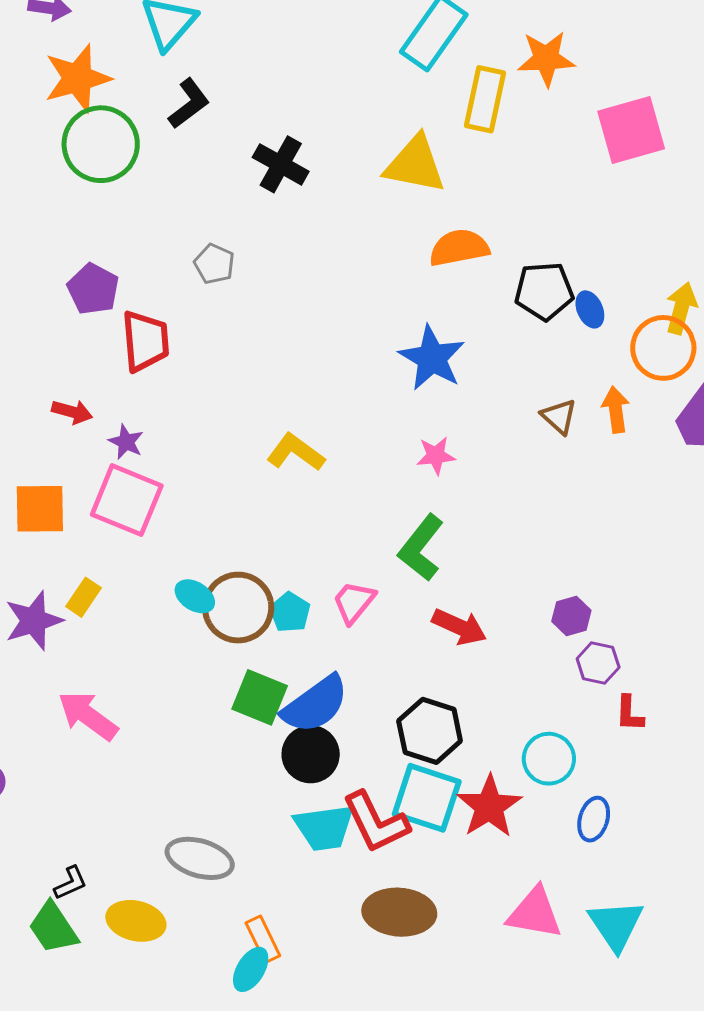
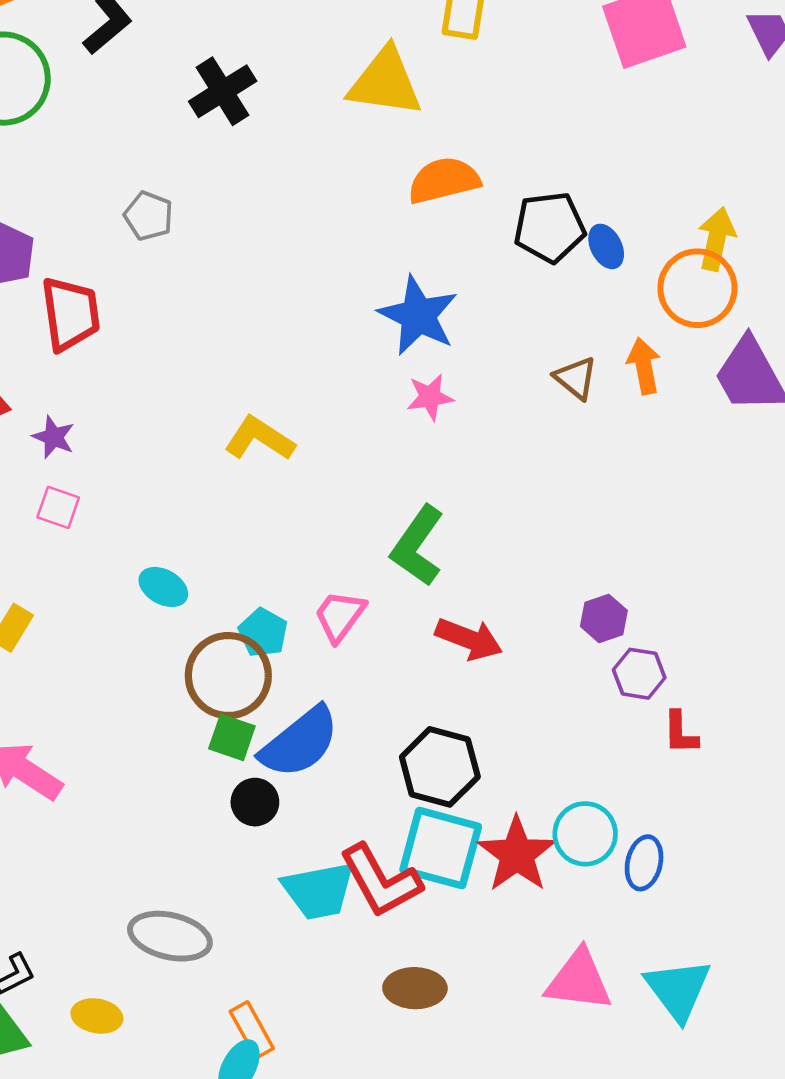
black cross: (281, 164) -> (223, 91), turned 32
pink star: (436, 456) -> (430, 397), moved
pink square: (127, 500) -> (58, 507), size x0.5
cyan ellipse: (195, 596) -> (163, 587), moved
brown circle: (238, 608) -> (228, 676), moved
green square: (260, 697) -> (232, 737), size x0.7
black circle: (311, 754) -> (255, 802), moved, size x0.7
cyan circle: (549, 759) -> (585, 834), moved
brown ellipse: (399, 912) -> (415, 988), size x0.7
yellow ellipse: (136, 921) -> (97, 1016), size x0.7

